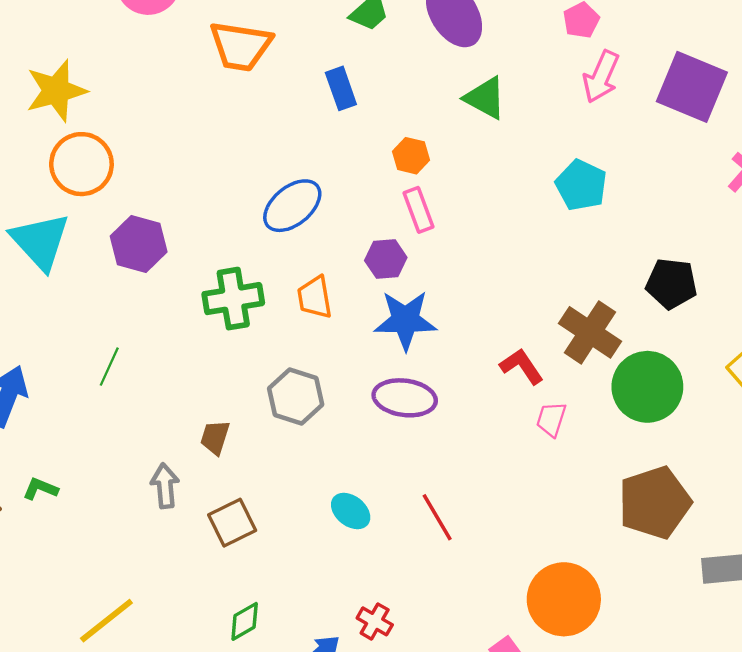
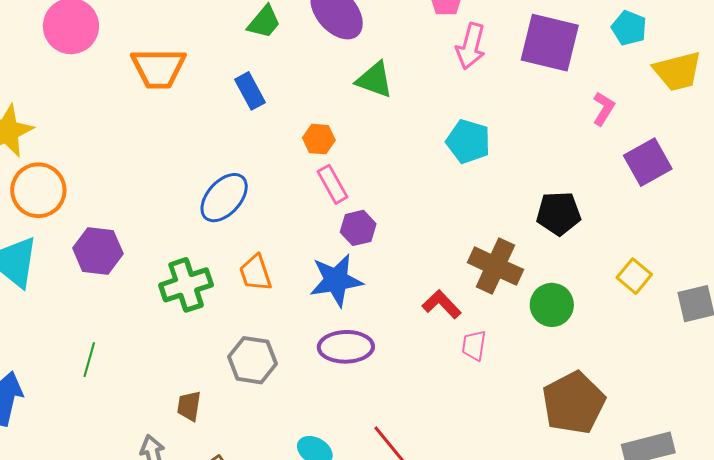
purple hexagon: (386, 259) -> (358, 228), moved
green circle: (647, 387) -> (552, 305), size x0.7

